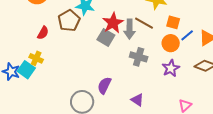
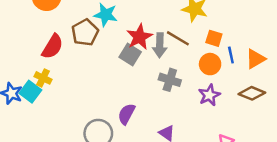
red semicircle: (43, 33) -> (52, 47), size x1.5
blue line: (187, 35) -> (231, 55), turned -64

